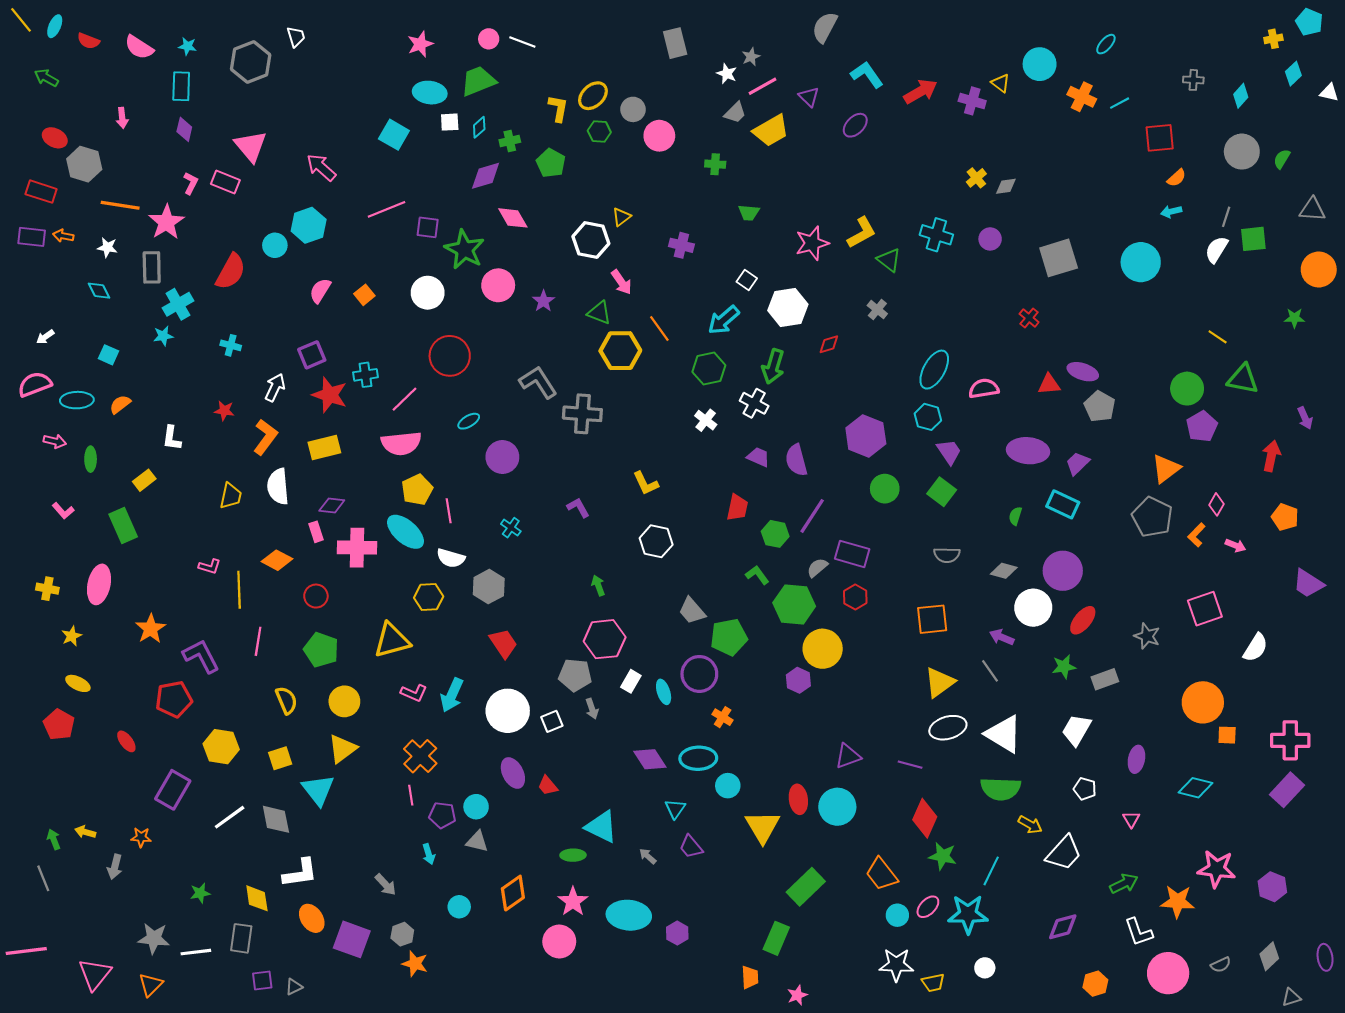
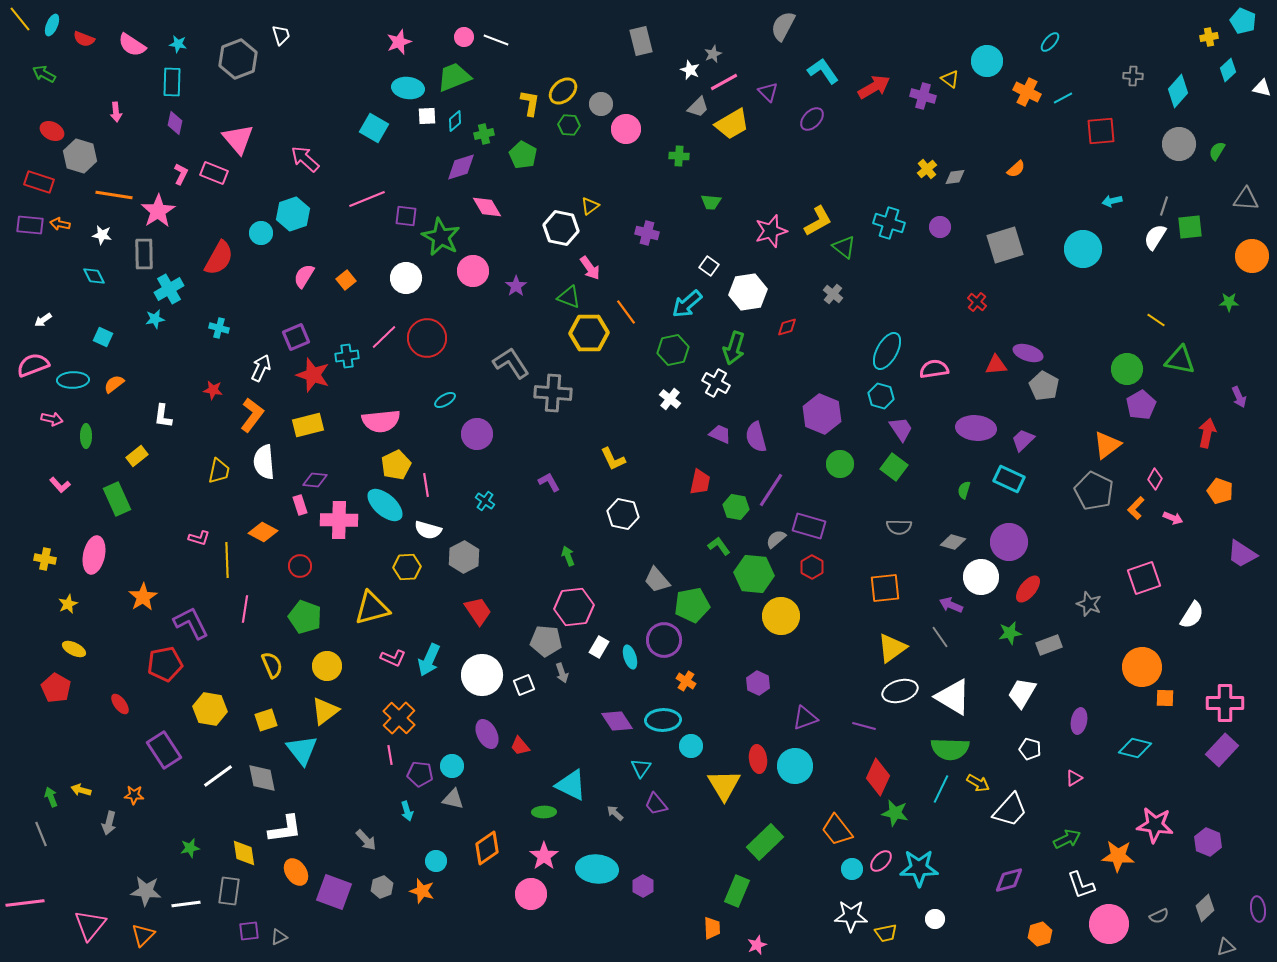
cyan diamond: (1241, 96) -> (1178, 91), size x1.4
orange semicircle: (1177, 178) -> (1016, 169), moved
pink line: (404, 399) -> (384, 337), moved
purple hexagon: (798, 680) -> (758, 683), moved
purple rectangle: (173, 790) -> (164, 750), turned -63
pink triangle: (1131, 819) -> (1074, 778), turned 30
cyan line: (991, 871) -> (941, 789), moved
orange star: (415, 964) -> (422, 891), moved

